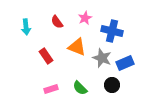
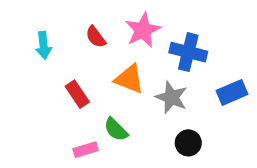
pink star: (85, 18) -> (143, 30), size x1.5
blue rectangle: (125, 63) -> (232, 92), moved
green semicircle: (80, 88) -> (116, 129), moved

